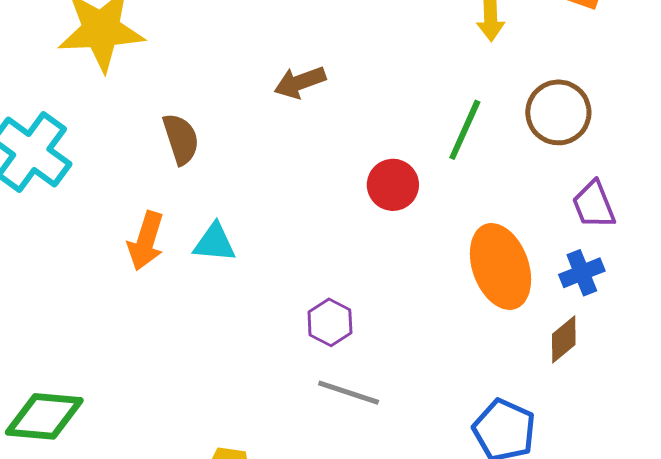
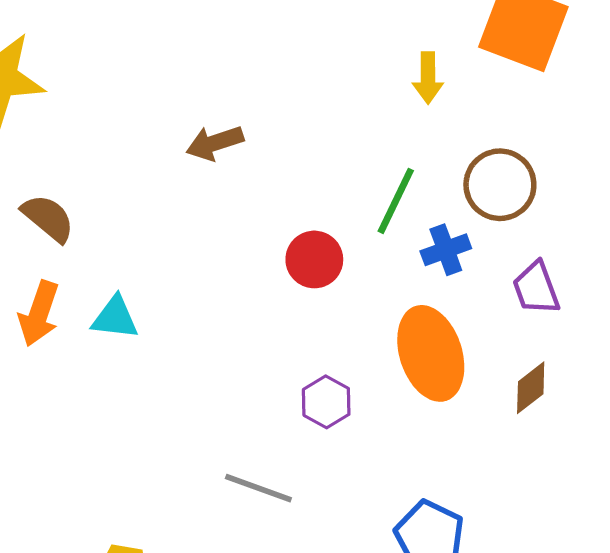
brown semicircle: (181, 139) -> (48, 218), moved, turned -34
blue cross: (582, 273) -> (446, 250), moved
purple hexagon: (330, 322) -> (326, 402), moved
brown diamond: (564, 339) -> (531, 388), moved

